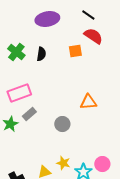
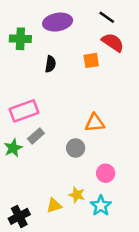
green cross: (16, 52) -> (20, 39), moved, turned -36
orange triangle: (88, 102) -> (95, 123), moved
pink circle: (102, 164) -> (106, 173), moved

